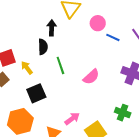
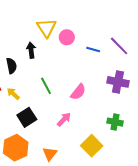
pink circle: (98, 23) -> (67, 37), moved
black semicircle: (43, 47) -> (12, 66), moved
pink arrow: (72, 119) -> (64, 119), moved

